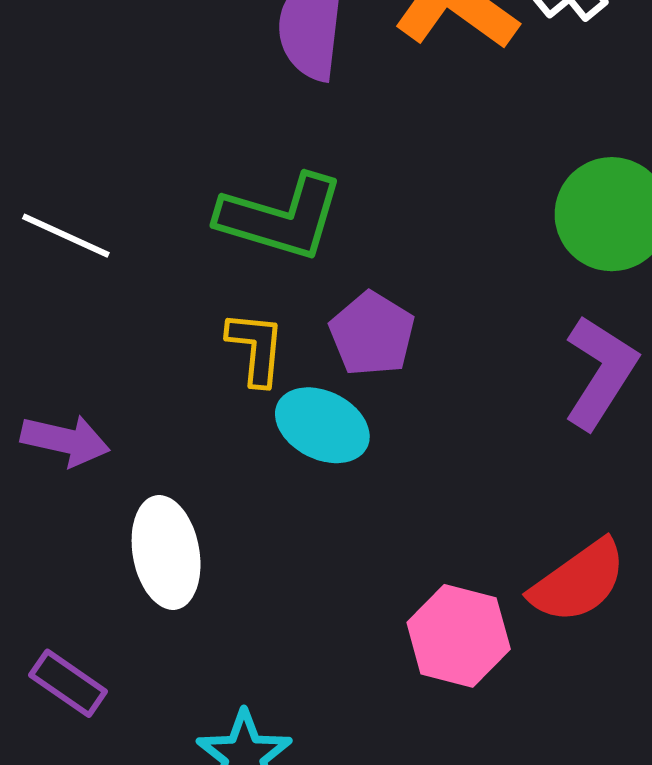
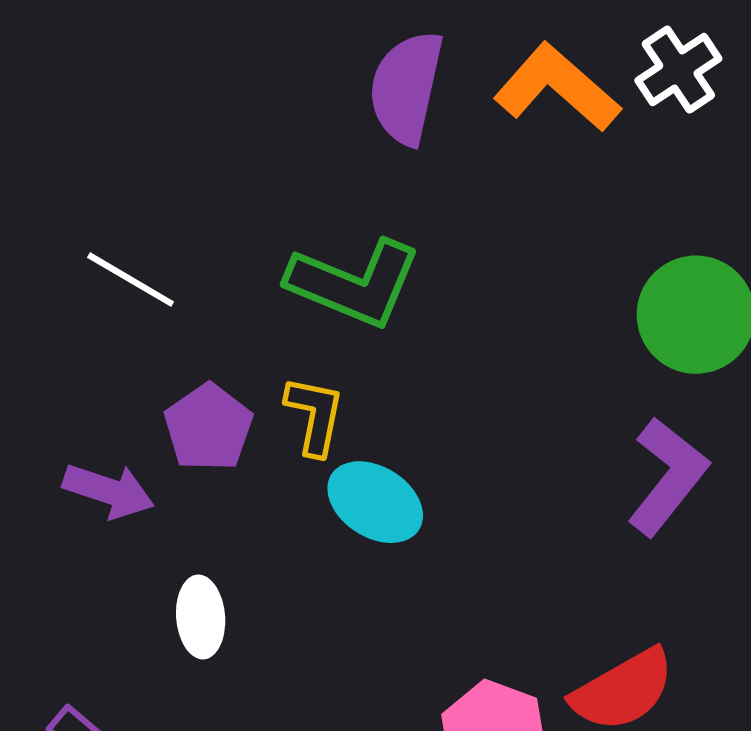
purple pentagon: (372, 334) -> (208, 427), moved
white ellipse: (166, 553) -> (201, 617), size x0.7

